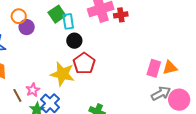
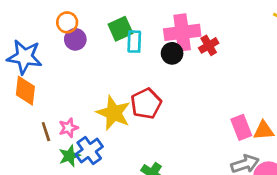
red cross: (121, 15) -> (209, 45), turned -32
black circle: (74, 41) -> (172, 53), moved
pink rectangle: (154, 68) -> (241, 127), turned -48

